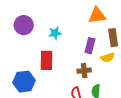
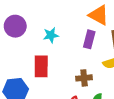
orange triangle: (97, 15) -> (99, 15), turned 36
purple rectangle: (90, 46) -> (89, 39), moved

